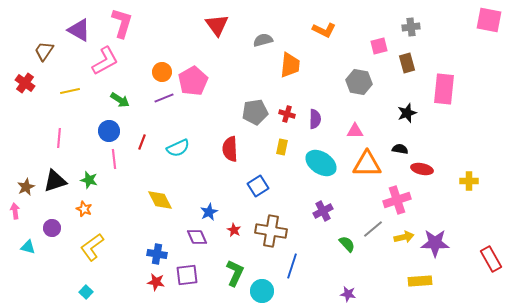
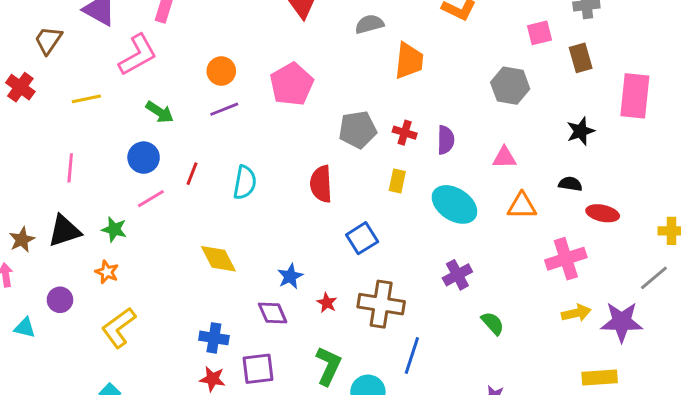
pink pentagon: (193, 81) -> (292, 84), moved
cyan semicircle: (178, 148) -> (245, 182), turned -55
pink line: (114, 159) -> (151, 199), turned 66
orange triangle: (367, 164) -> (522, 206), size x0.7
gray line: (373, 229) -> (654, 278), moved

